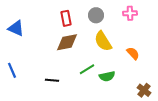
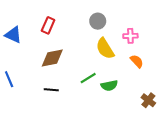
pink cross: (130, 13) -> (130, 36), moved
red rectangle: (66, 18) -> (48, 25), moved, turned 35
brown diamond: (67, 42) -> (52, 58), moved

